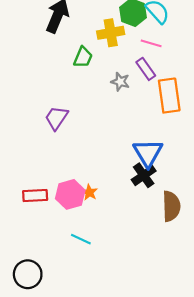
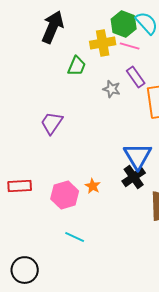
pink line: (151, 43) -> (130, 46), moved
orange star: (89, 192) -> (93, 186), moved
red rectangle: (35, 196) -> (20, 186), moved

